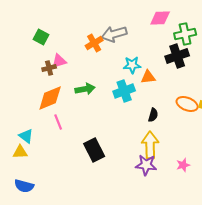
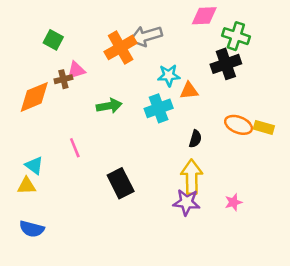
green cross: (185, 34) -> (236, 36), turned 30
orange cross: (94, 43) -> (121, 47), size x1.4
orange diamond: (50, 98) -> (34, 97), moved

